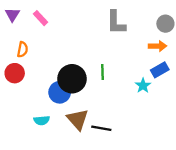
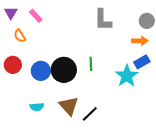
orange semicircle: (23, 50) -> (20, 36), moved, turned 136
cyan star: (143, 86) -> (127, 76), size x1.6
blue circle: (60, 92) -> (41, 71), moved
black line: (101, 128) -> (90, 114), turned -54

